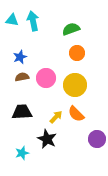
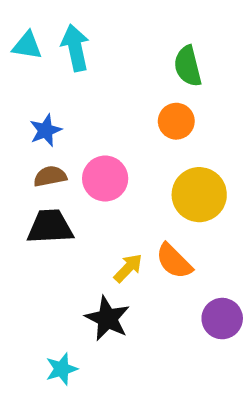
green semicircle: (71, 29) -> (188, 66), moved, turned -84
yellow circle: (75, 85) -> (199, 195), moved
black trapezoid: (22, 112) -> (50, 227), moved
cyan star: (22, 153) -> (62, 369), moved

